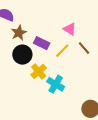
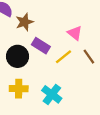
brown star: (19, 33) -> (24, 22), moved
yellow cross: (39, 71) -> (19, 89), moved, turned 35

